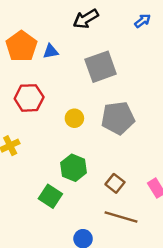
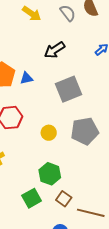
brown square: (115, 183) -> (64, 199), moved
green square: (50, 196) -> (32, 198), turned 30

